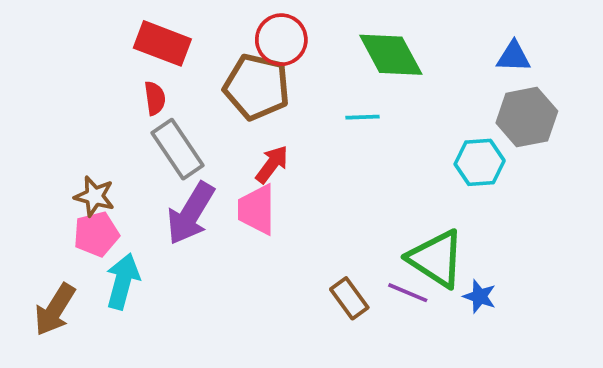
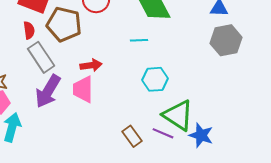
brown pentagon: (257, 87) -> (64, 24), moved
cyan hexagon: (480, 162) -> (155, 79), moved
red arrow: (272, 164) -> (91, 65), turned 45
blue star: (480, 296) -> (201, 135), size x1.4

